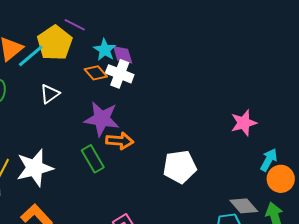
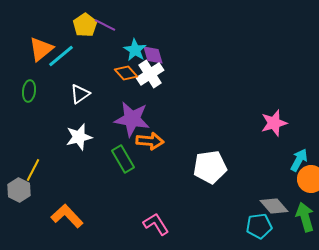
yellow pentagon: (55, 43) -> (85, 25), moved, size x0.7
white cross: (120, 74) -> (150, 74), turned 36
white star: (35, 168) -> (79, 137), moved, size x0.7

